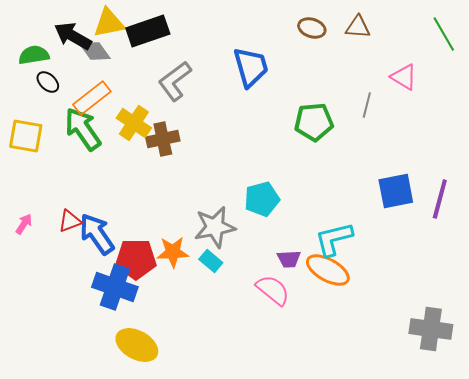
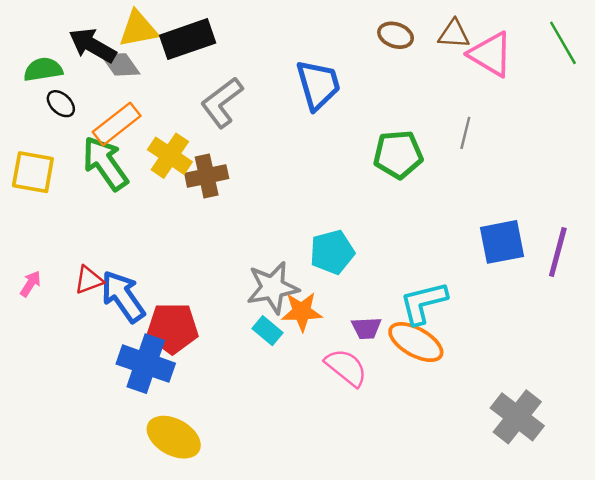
pink triangle: (404, 77) -> (491, 54), moved, size x1.4
orange star: (173, 252) -> (302, 312), moved
gray cross: (431, 329) -> (517, 417), moved, turned 30

